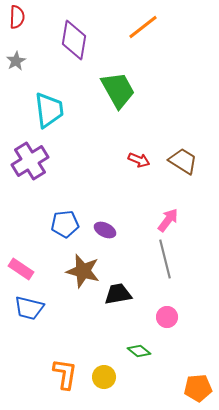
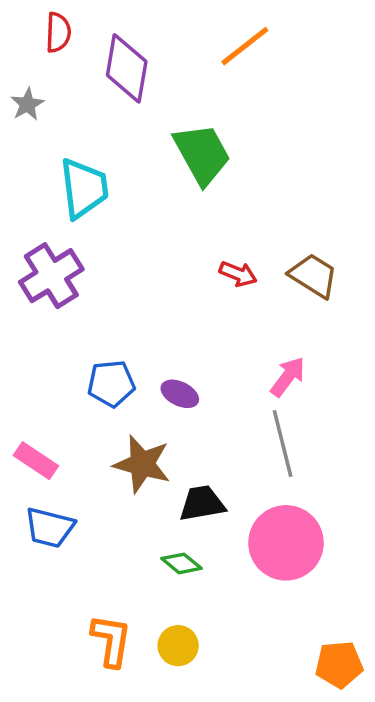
red semicircle: (17, 17) -> (58, 32), moved
pink circle: (167, 317) -> (286, 543), size x2.0
green diamond: (139, 351) -> (182, 563), moved

